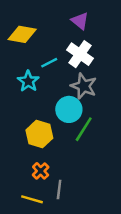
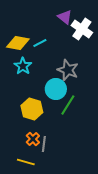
yellow diamond: (22, 34) -> (18, 43), moved
white cross: (80, 54) -> (82, 29), moved
cyan line: (49, 63) -> (40, 43), moved
gray line: (59, 189) -> (44, 144), moved

